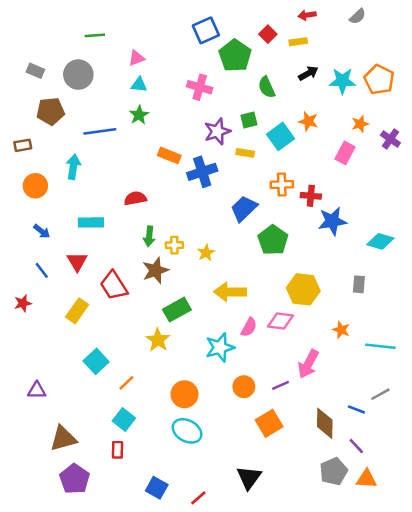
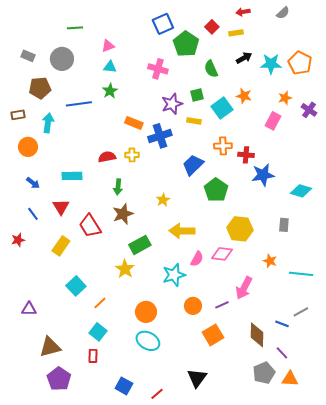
cyan arrow: (73, 167) -> (48, 123), moved
yellow cross: (174, 245) -> (132, 155), moved

